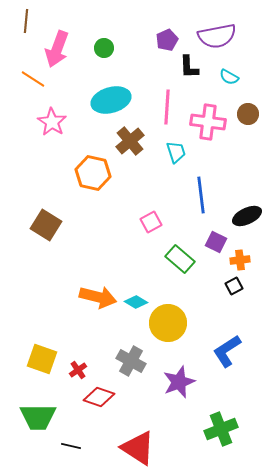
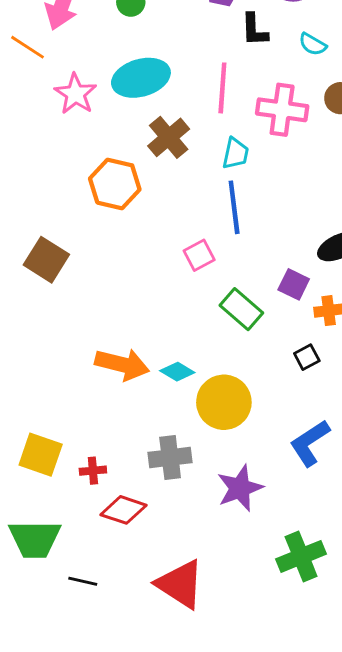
pink star: (52, 122) -> (75, 94), moved
cyan trapezoid: (176, 152) -> (236, 153), turned 30
blue line: (201, 195) -> (234, 207), moved
black square: (234, 286) -> (307, 357), moved
gray cross: (131, 361) -> (170, 458), turned -36
red cross: (78, 370) -> (93, 471), turned 30

